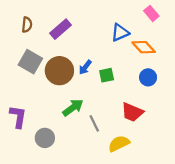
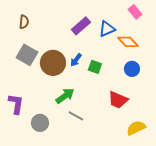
purple rectangle: (61, 29) -> (81, 26), moved
green square: (107, 75) -> (95, 67), turned 32
gray line: (94, 123) -> (76, 116), moved, turned -35
yellow semicircle: (119, 144) -> (136, 128), moved

